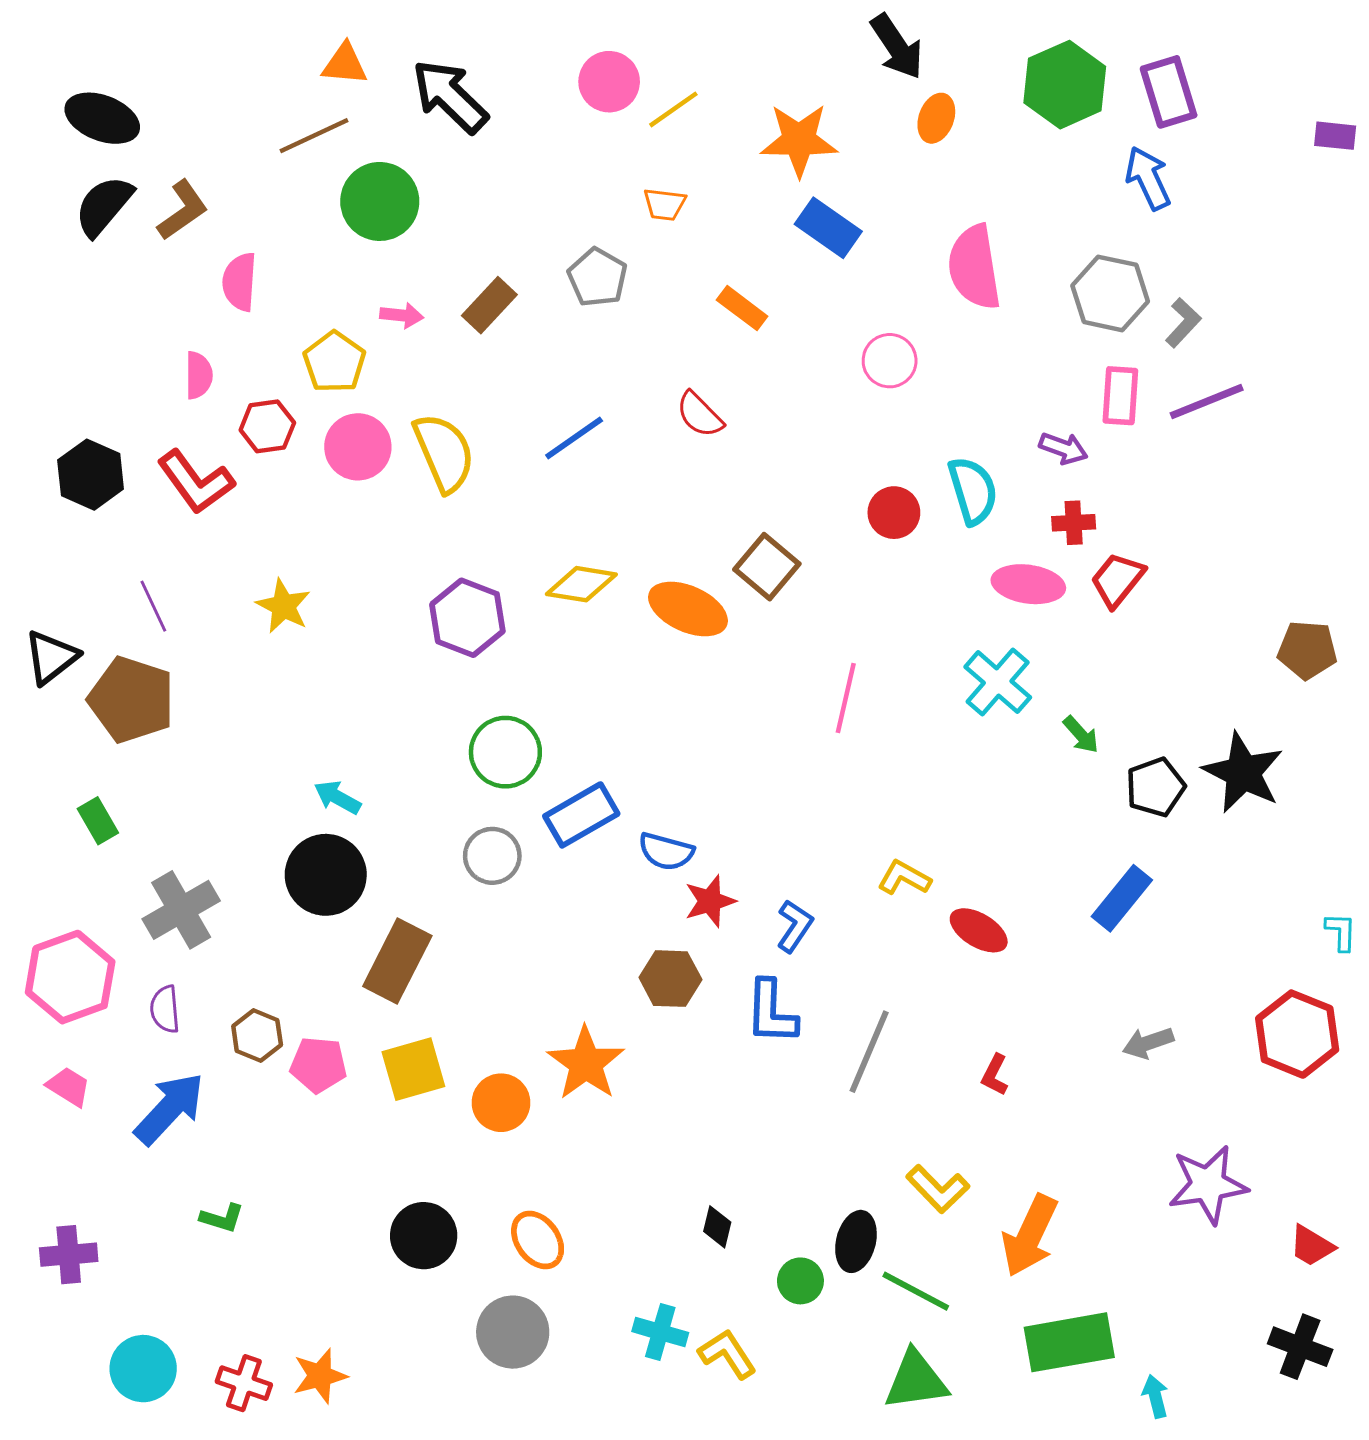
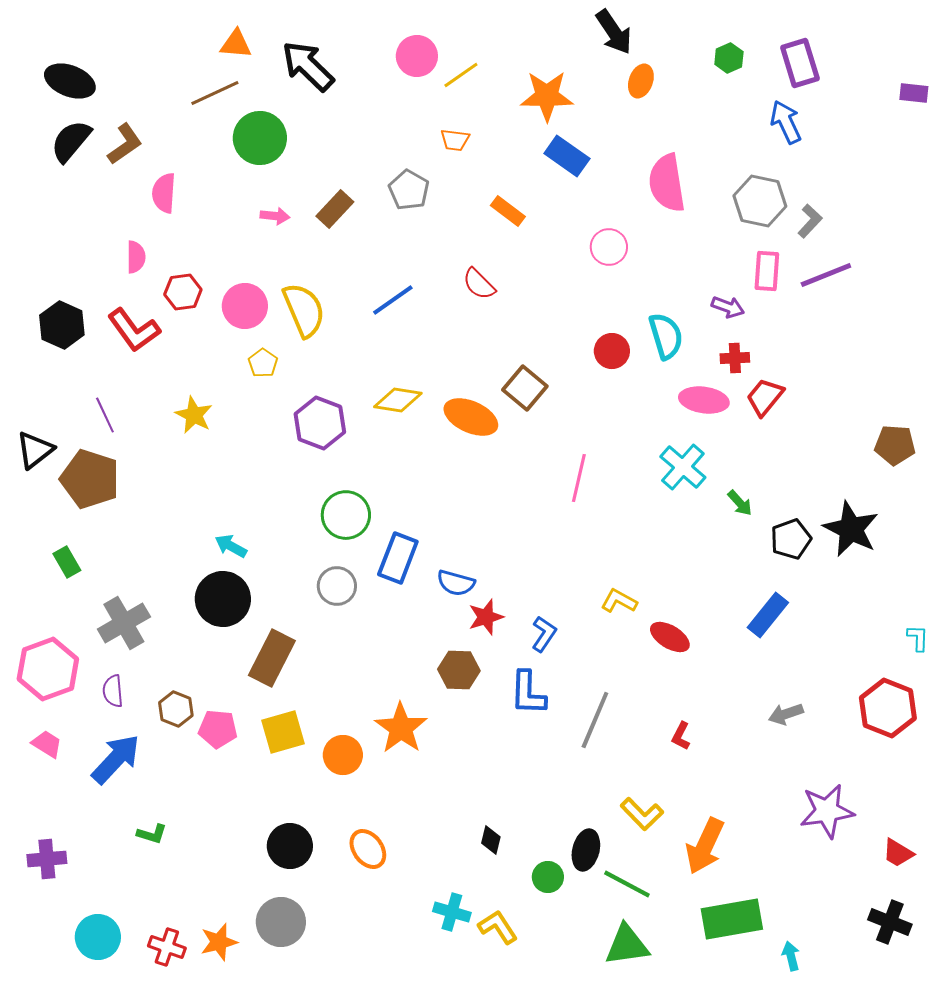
green hexagon: (1065, 85) -> (729, 58), size x0.5
yellow pentagon: (335, 362) -> (263, 363), moved, size x0.7
blue rectangle: (581, 815) -> (398, 558), turned -39
gray circle: (513, 1332) -> (281, 922), moved

